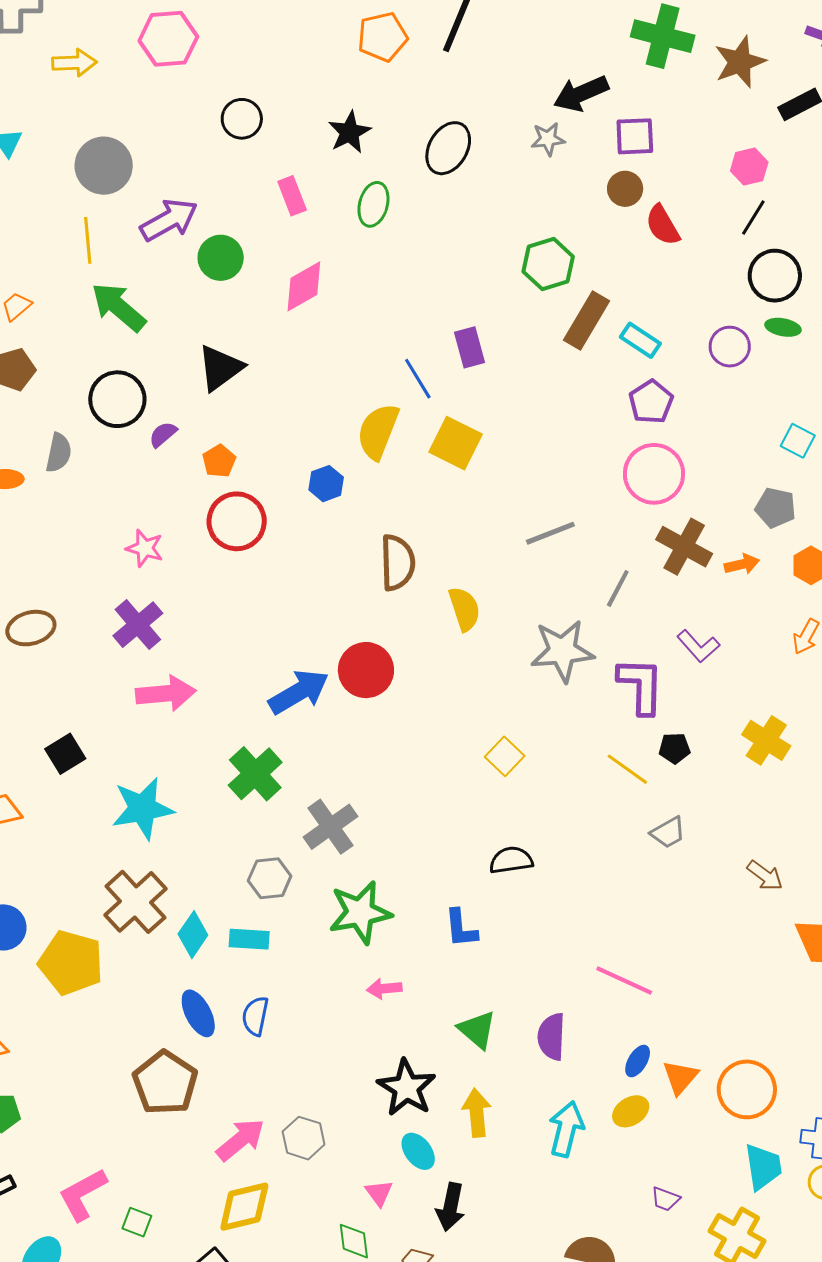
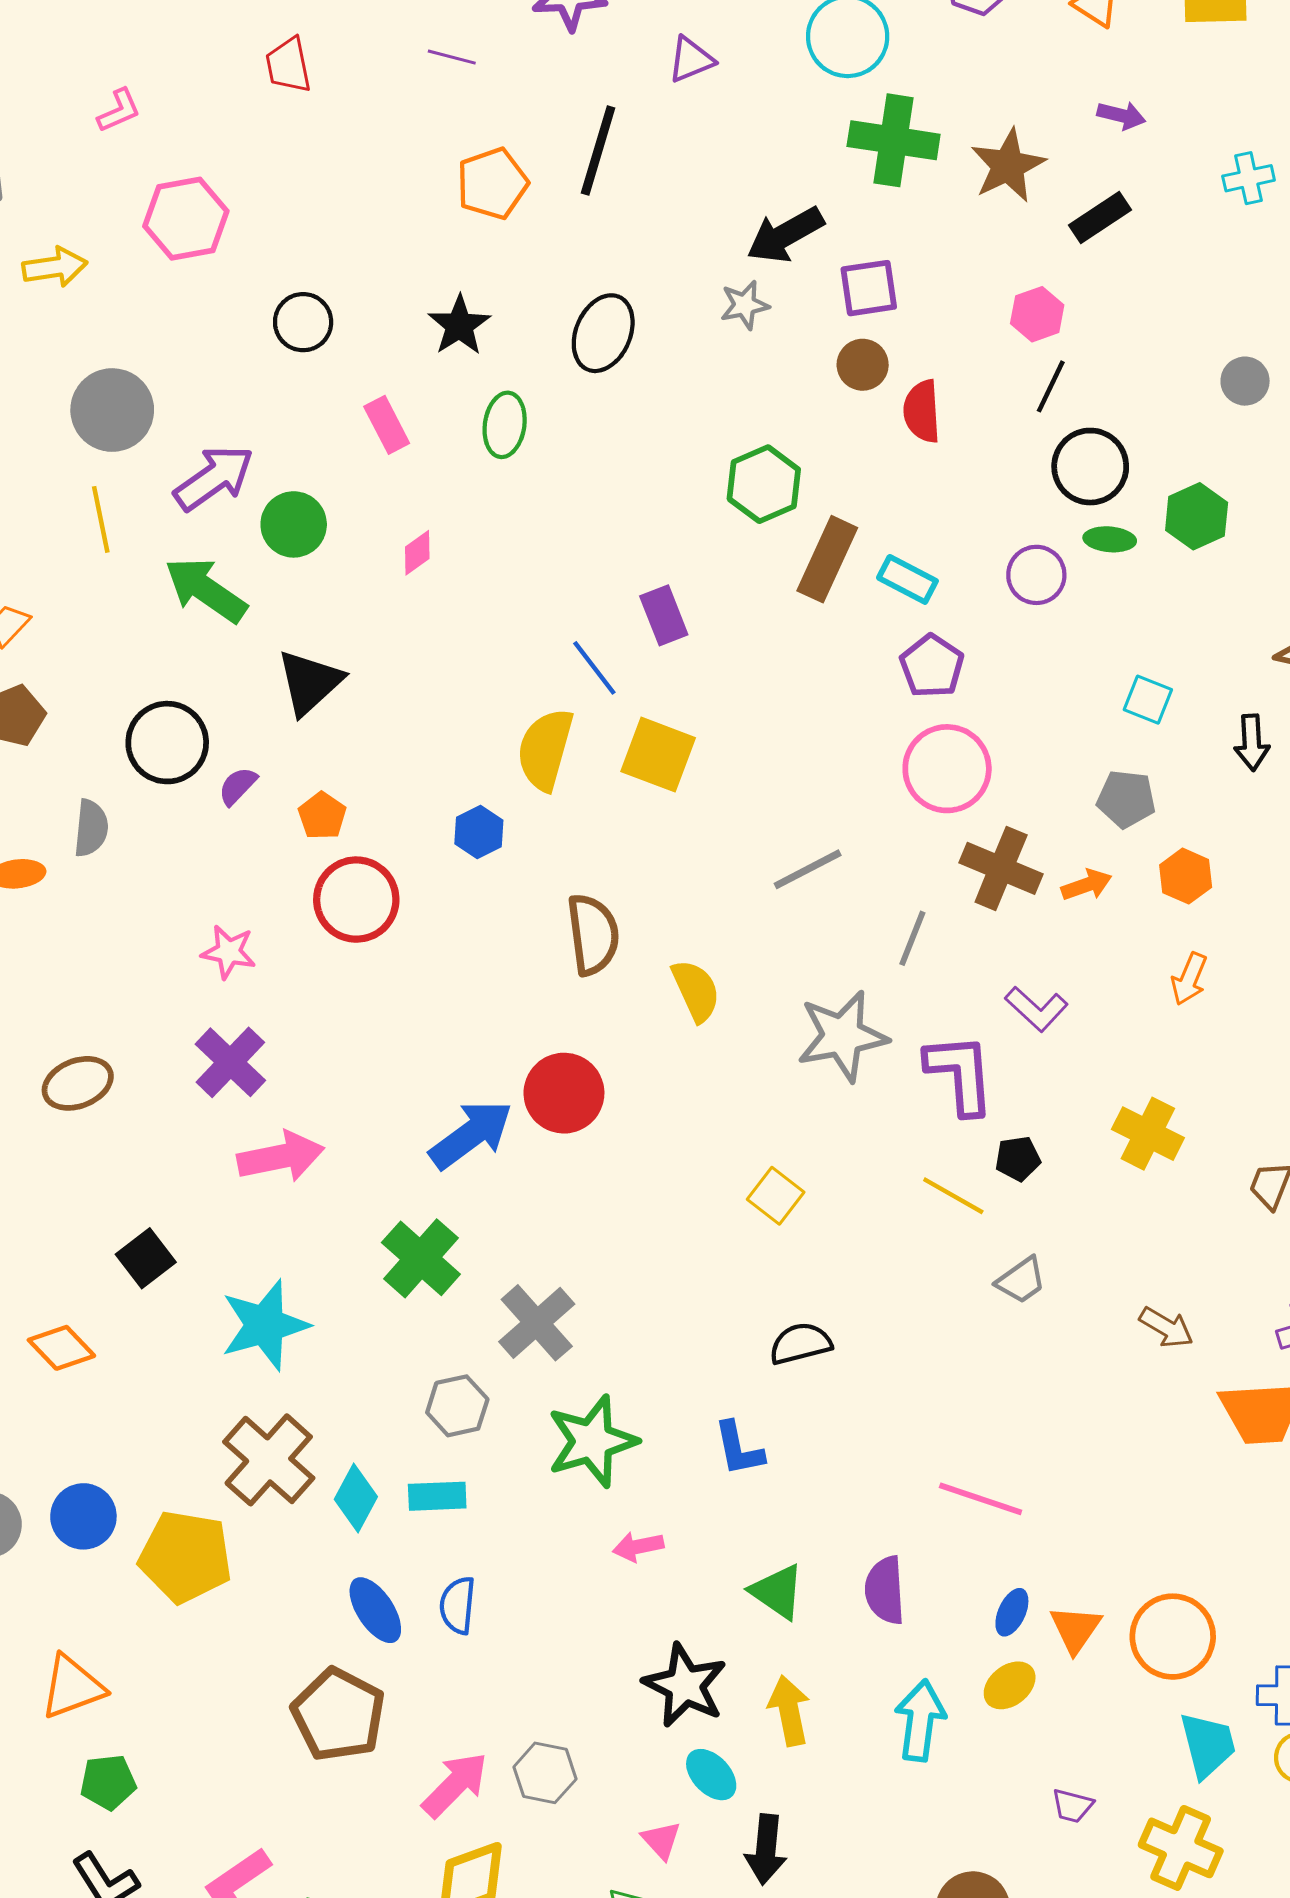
red semicircle: (663, 225) -> (922, 411), turned 33
pink diamond: (304, 286) -> (417, 553), size x0.6
green arrow: (119, 307) -> (206, 590), moved

